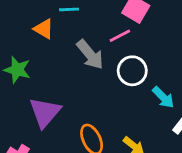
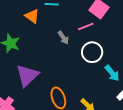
gray arrow: (90, 54) -> (63, 38), size x0.6

